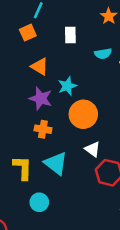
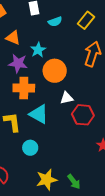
cyan semicircle: (103, 54) -> (55, 22), moved
orange cross: (43, 129) -> (24, 88), size x1.5
white triangle: (93, 149) -> (67, 98), turned -40

